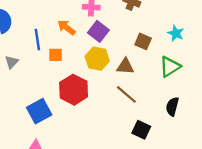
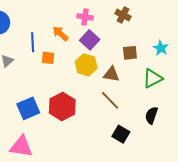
brown square: (143, 41) -> (130, 53), turned -35
red hexagon: (74, 90) -> (62, 107), moved

